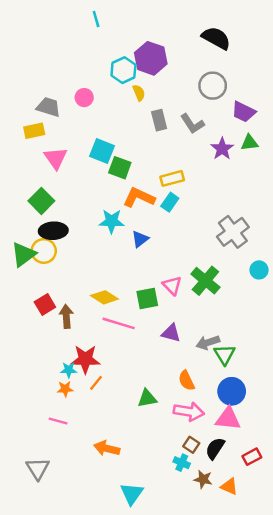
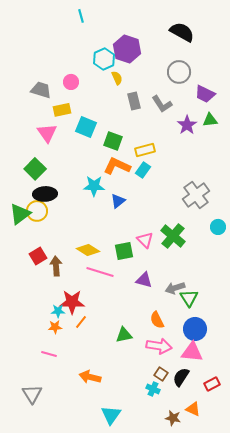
yellow rectangle: (34, 131) -> (62, 110), moved
green square: (120, 168) -> (113, 141), moved
brown star: (203, 479) -> (173, 418), moved

